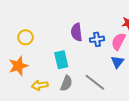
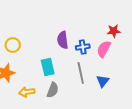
blue triangle: (117, 62) -> (103, 81), moved
gray line: (95, 82) -> (81, 73), moved, turned 40

